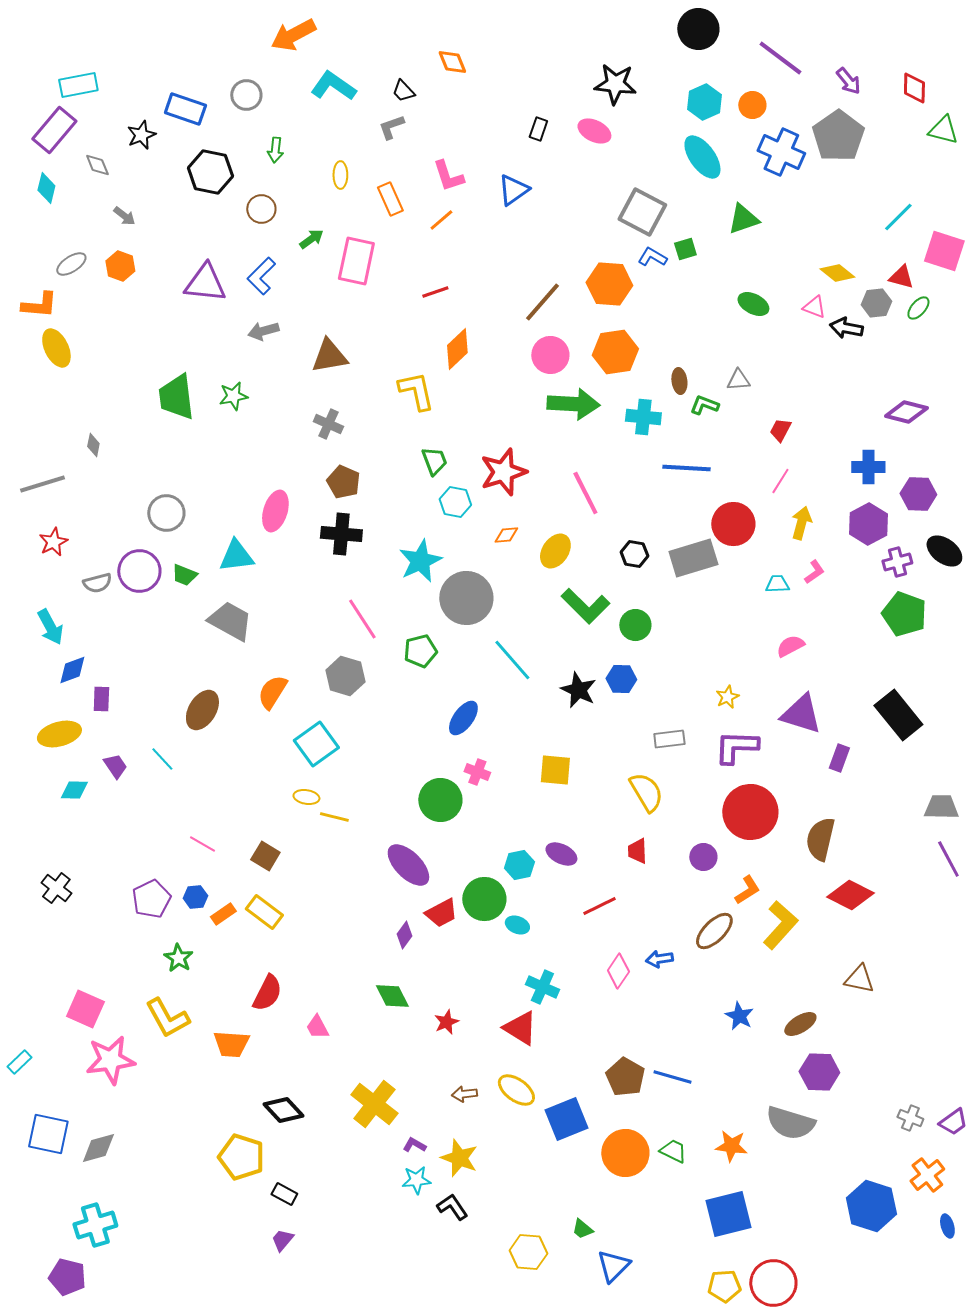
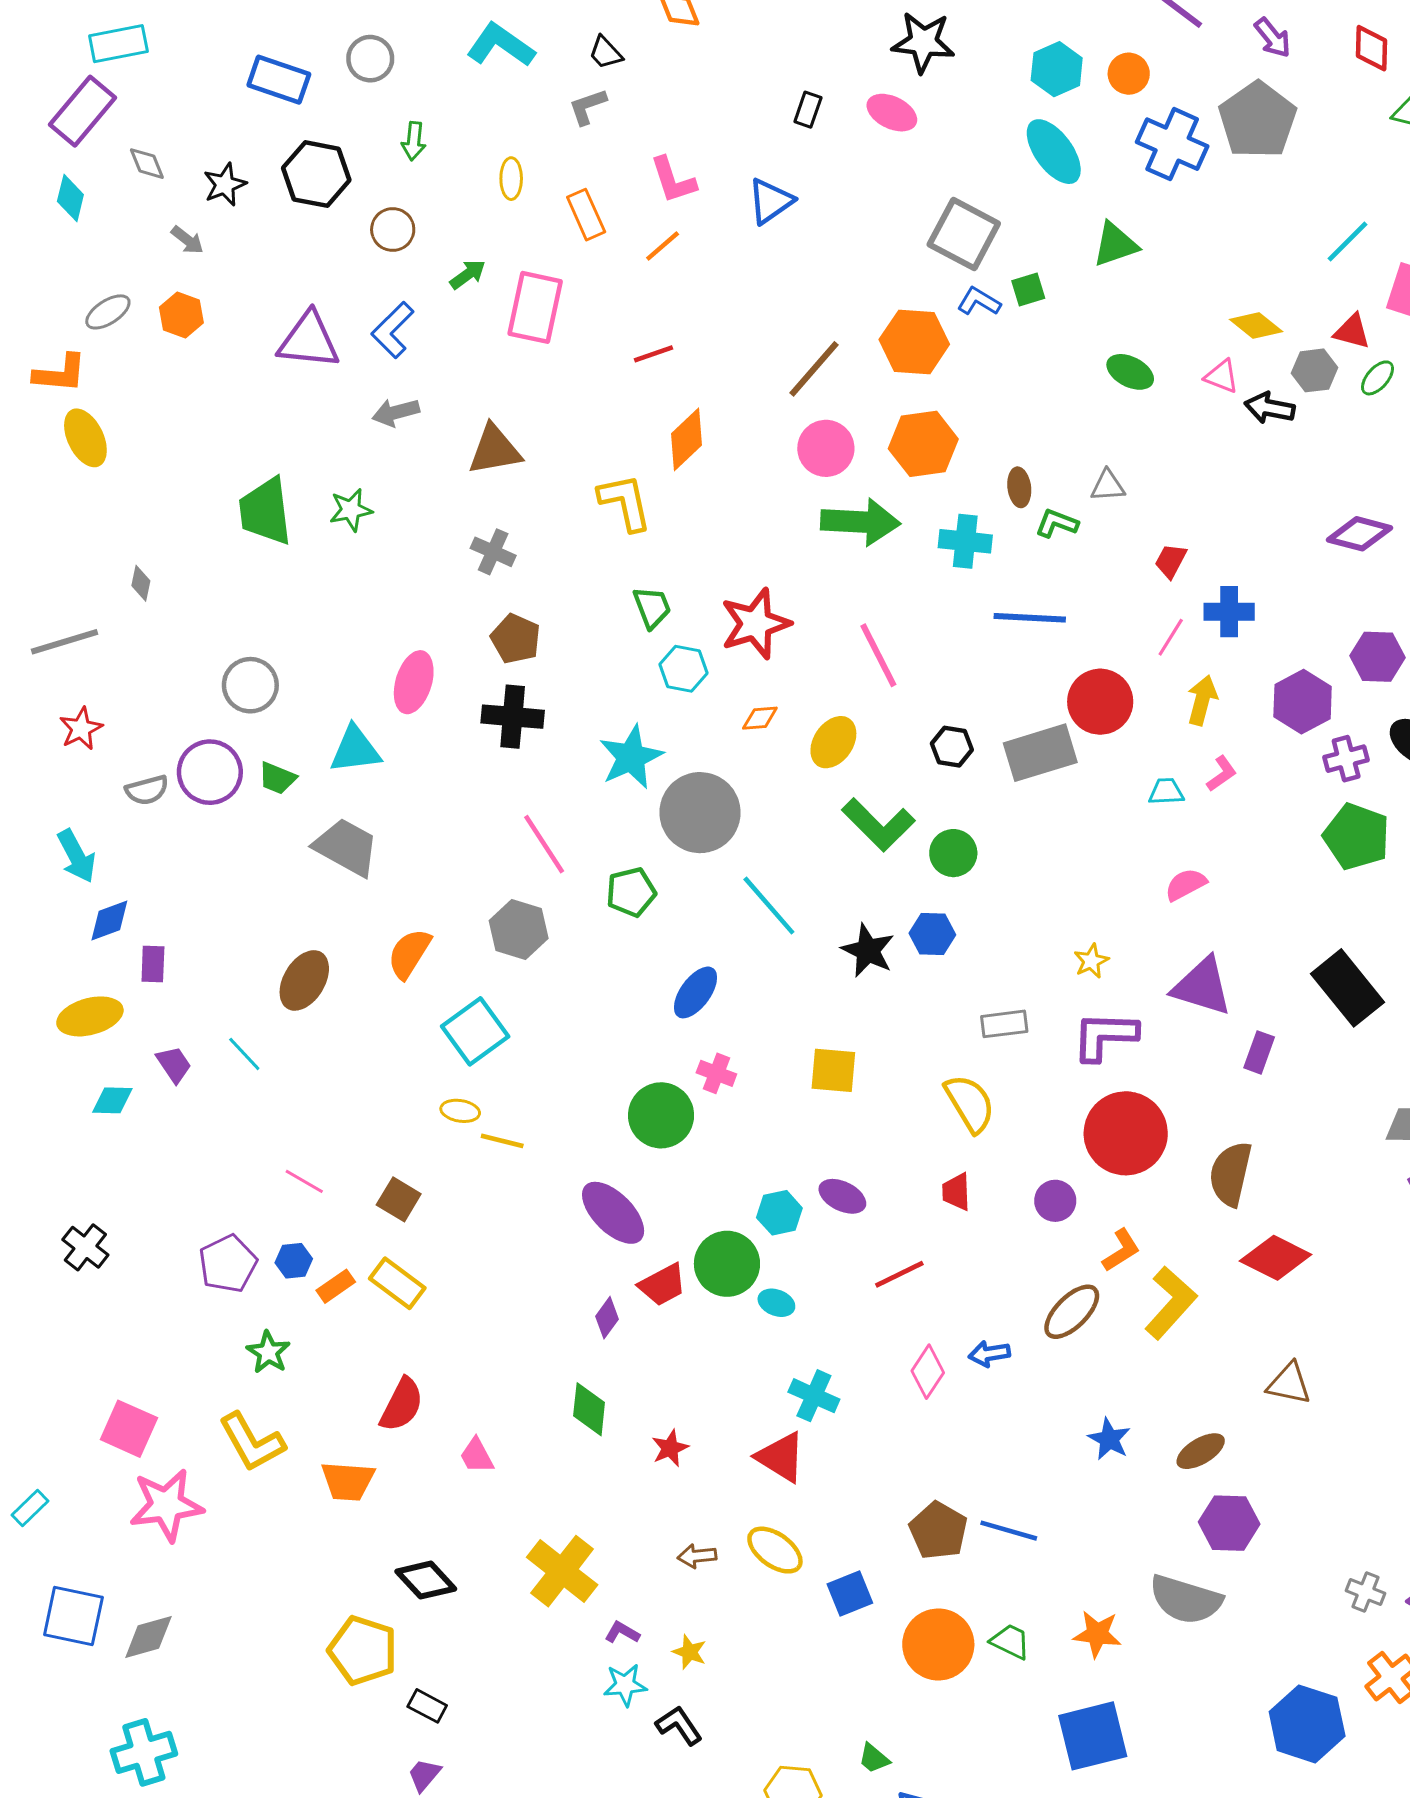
black star: (141, 135) -> (225, 185), moved
blue cross: (868, 467) -> (1229, 612), moved
green diamond: (392, 996) -> (589, 1409), turned 33
blue square: (566, 1119) -> (850, 1594), size x0.7
yellow star: (459, 1158) -> (690, 1652), size x0.6

